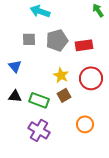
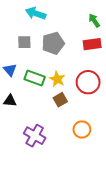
green arrow: (98, 10) -> (94, 21), moved
red rectangle: (84, 45) -> (92, 44), moved
green rectangle: (39, 100) -> (35, 78), moved

